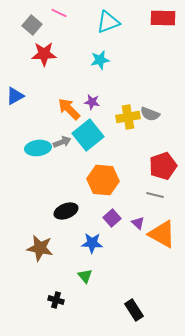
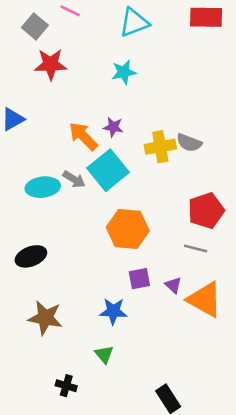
gray arrow: (62, 142) -> (74, 179), turned 54
black ellipse: (66, 211) -> (31, 256), moved
purple square: (112, 218) -> (139, 279), turned 30

